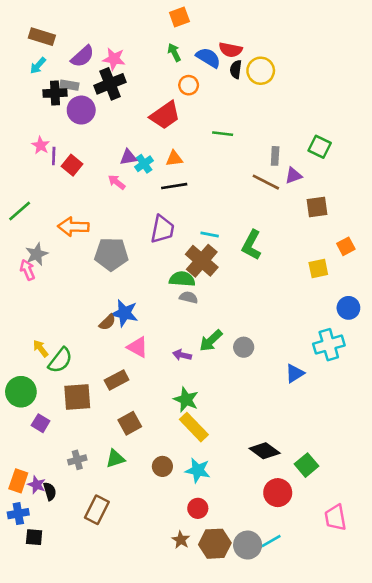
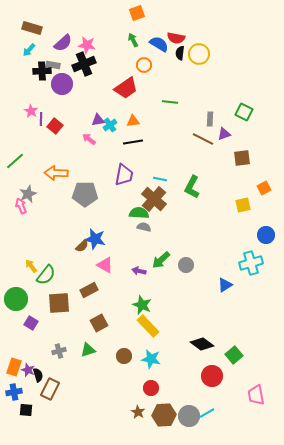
brown rectangle: (97, 510) -> (50, 389), moved

